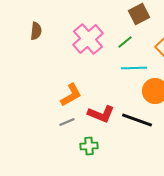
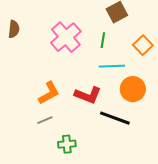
green line: (125, 42) -> (103, 40), turned -42
red L-shape: (101, 114) -> (88, 95), moved

